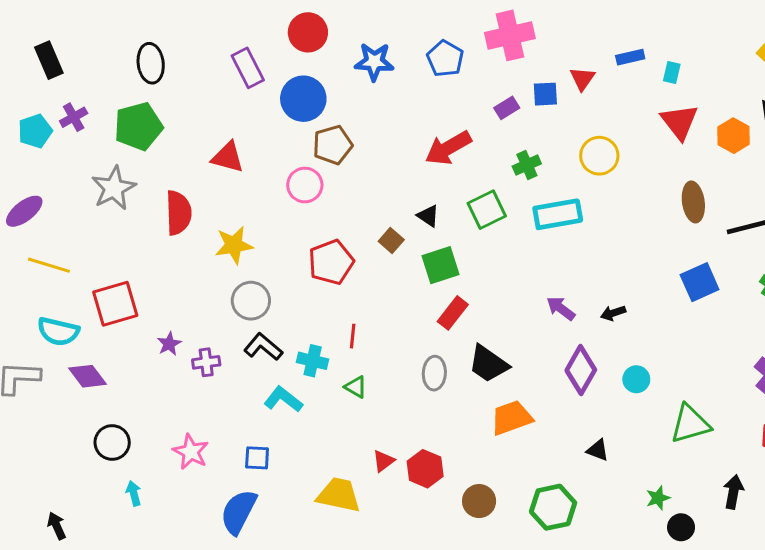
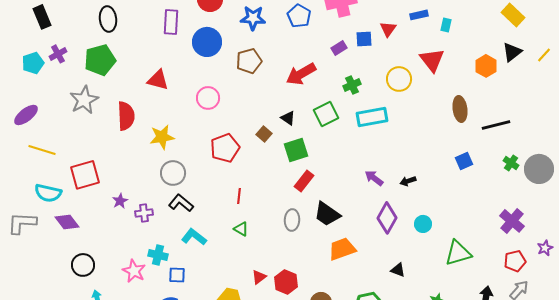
purple rectangle: (248, 68) -> (171, 22), turned 30
red triangle: (679, 122) -> (432, 60), moved
brown pentagon: (333, 145) -> (249, 61), moved
blue square: (700, 282) -> (464, 161), size x0.7
cyan cross: (313, 361) -> (158, 255), moved

